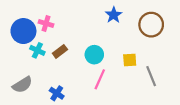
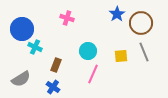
blue star: (114, 15) -> (117, 14), moved
pink cross: (46, 24) -> (67, 18), moved
brown rectangle: (60, 51) -> (56, 65), moved, turned -32
gray line: (151, 76) -> (144, 52), moved

